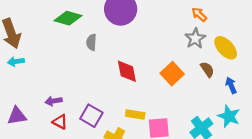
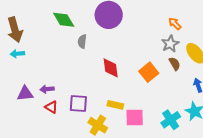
green diamond: (68, 18) -> (64, 20), turned 40
brown semicircle: (207, 69) -> (175, 64), moved
purple triangle: (17, 116) -> (25, 94), moved
purple square: (91, 116) -> (78, 104), turned -30

